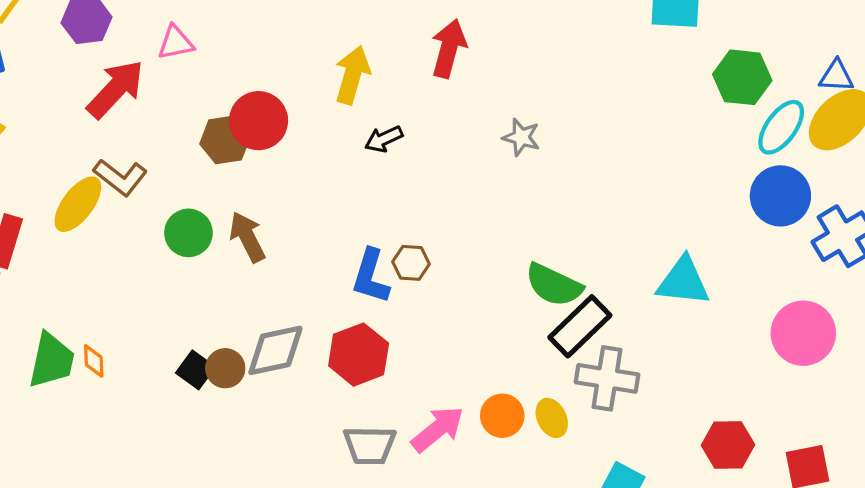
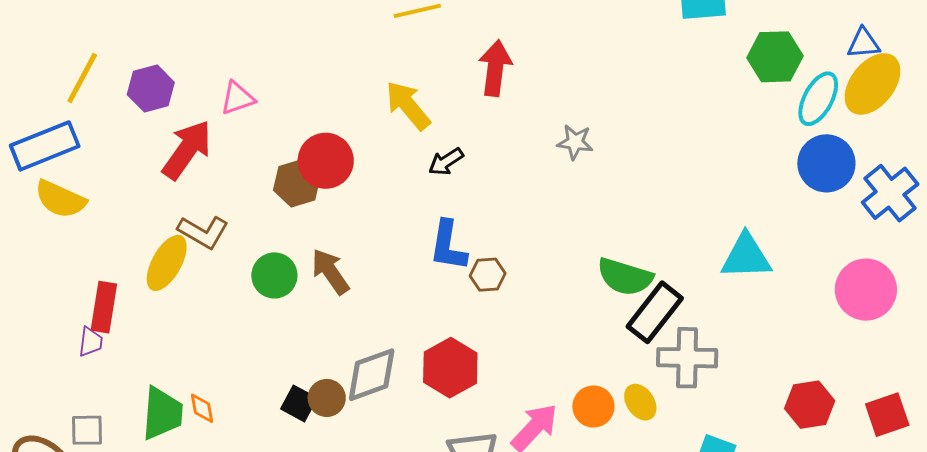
yellow arrow: (352, 75) -> (408, 105), turned -48
blue L-shape: (371, 276) -> (448, 246), moved

